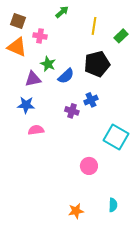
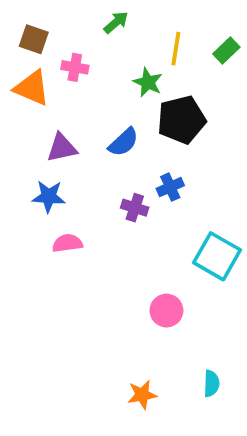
green rectangle: (121, 36) -> (226, 51), moved
green star: (48, 64) -> (148, 82), moved

